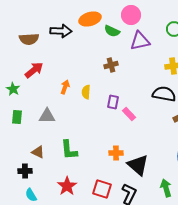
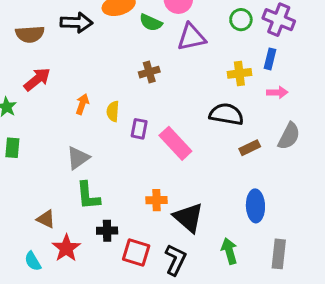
purple rectangle: (113, 102) -> (139, 129), moved
pink rectangle: (129, 114) -> (175, 143), size x1.6
gray triangle: (47, 116) -> (78, 158), moved, turned -36
brown triangle: (38, 152) -> (46, 219), moved
black cross: (25, 171) -> (107, 231), moved
red star: (67, 186) -> (66, 248), moved

